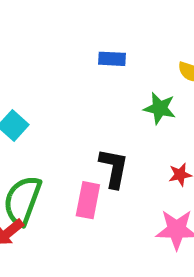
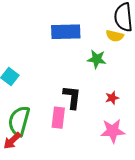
blue rectangle: (112, 59) -> (66, 32), size x1.8

